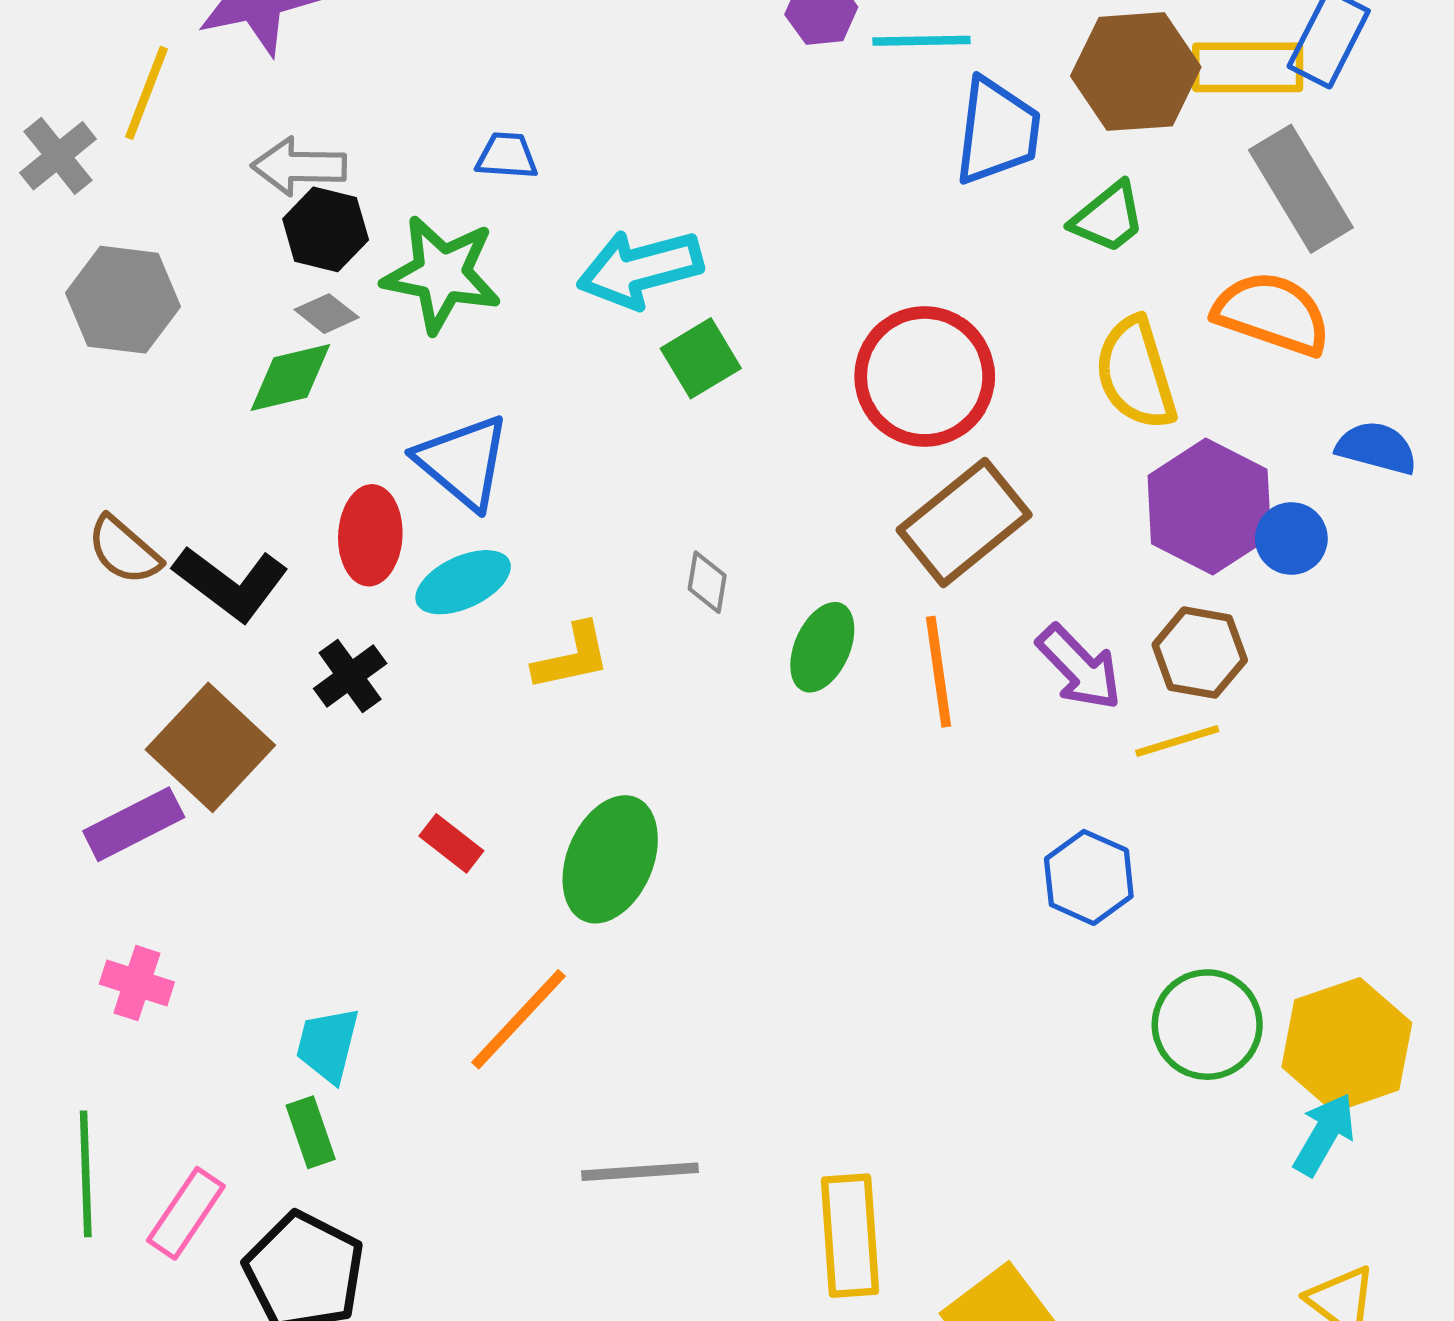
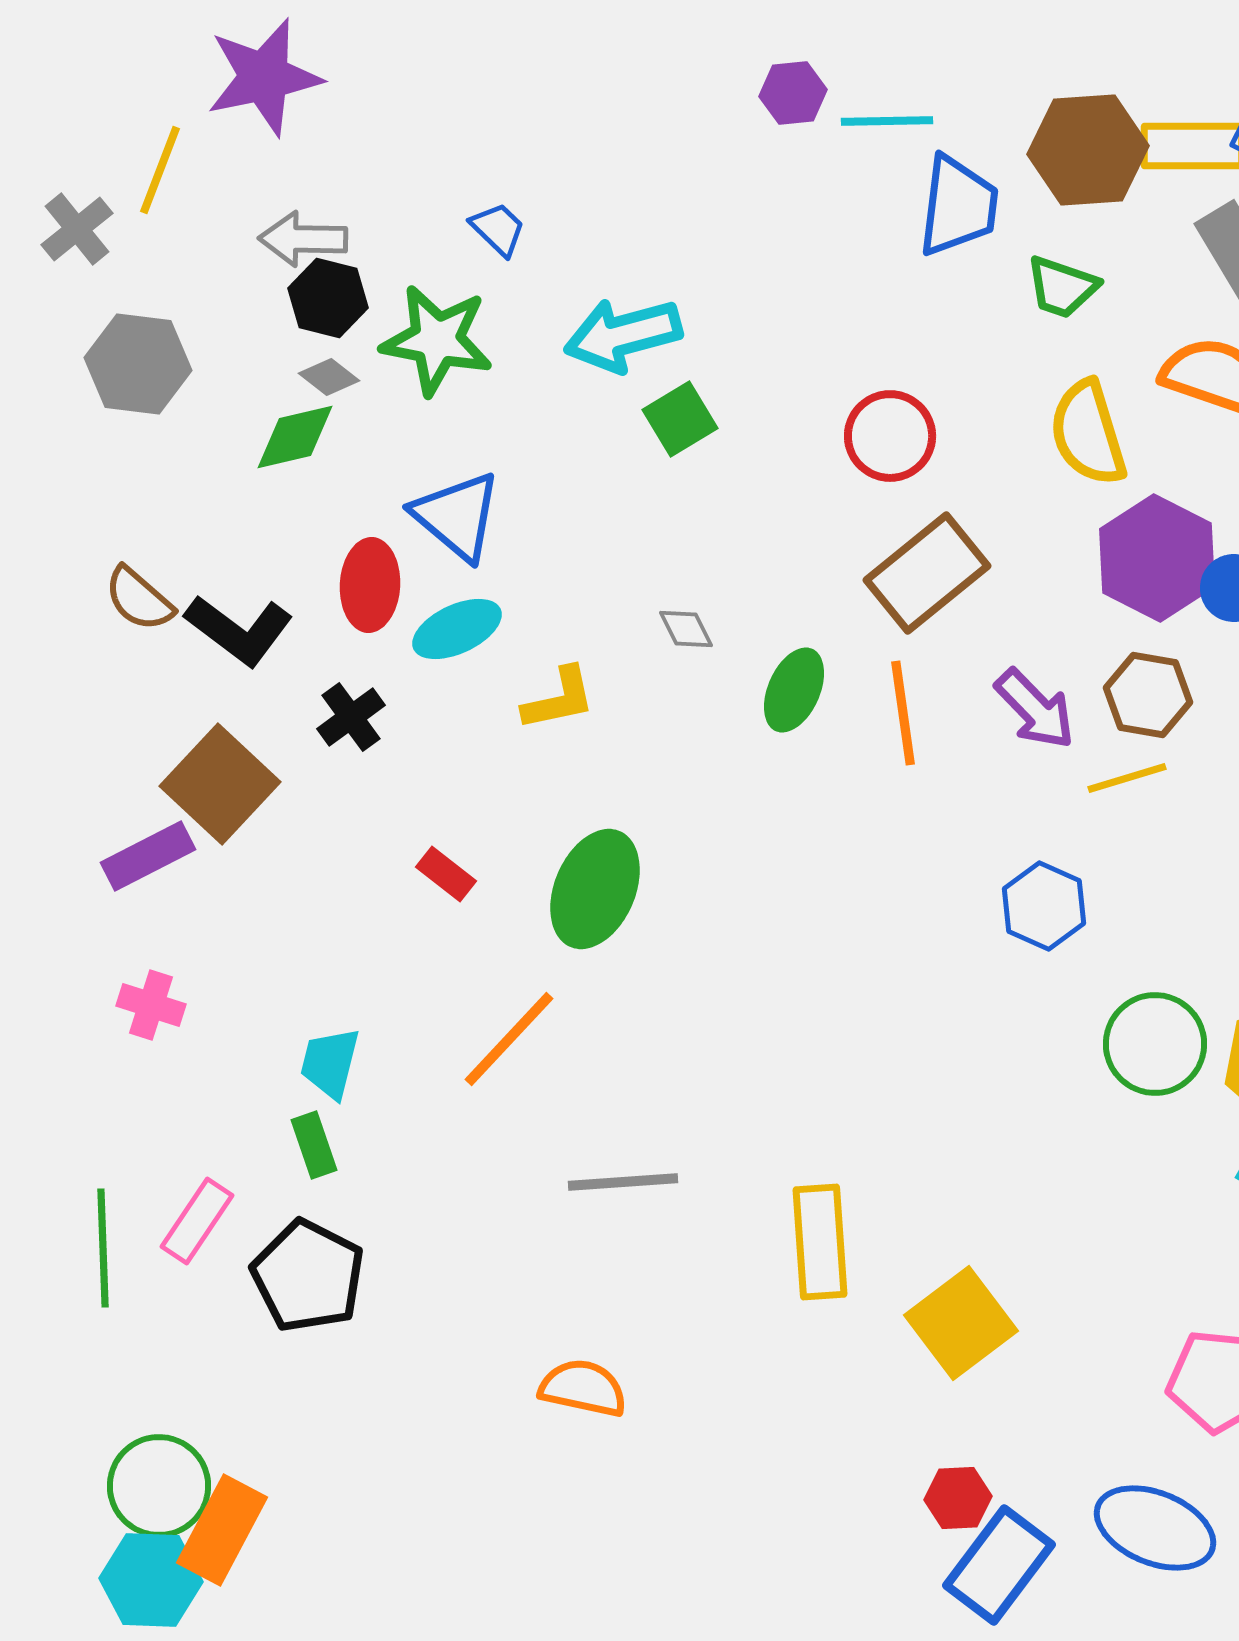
blue trapezoid: (507, 156) -> (498, 229), turned 40
green trapezoid: (1108, 218) -> (1062, 287), turned 58
red circle: (925, 376) -> (890, 436), size x0.7
gray diamond: (707, 582) -> (686, 629), turned -36
green line: (86, 1174) -> (103, 1248), moved

